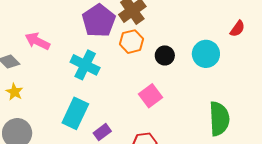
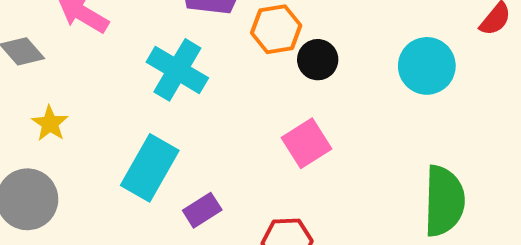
black circle: (165, 55) -> (318, 60), moved
yellow star: (14, 92) -> (50, 123), moved

